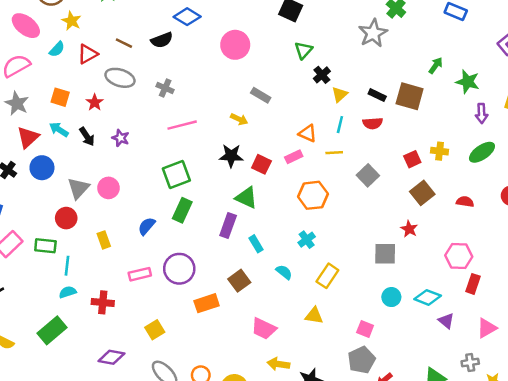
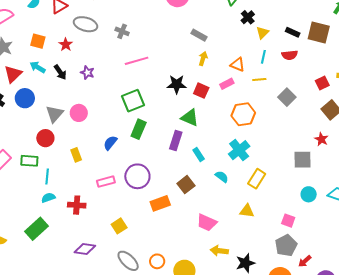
yellow arrow: (239, 119) -> (203, 59), moved, turned -96
cyan cross: (307, 240) -> (239, 150), size x1.5

